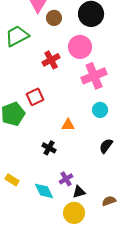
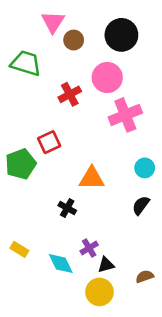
green trapezoid: (17, 36) -> (26, 63), turned 45
cyan circle: (100, 110) -> (145, 168), moved
orange triangle: (68, 125) -> (92, 178), size x1.5

